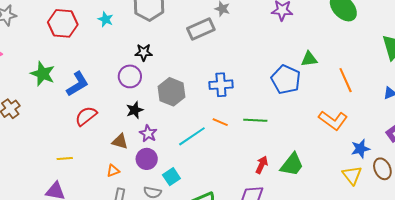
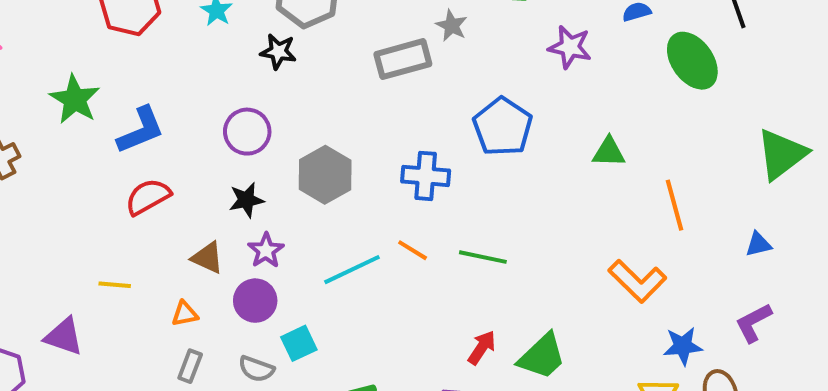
black star: (144, 52) -> (278, 52), moved
blue pentagon: (286, 80) -> (503, 127), moved
yellow line: (65, 158) -> (115, 285), moved

